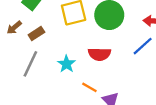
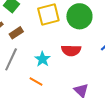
orange line: (89, 87) -> (36, 81), moved

